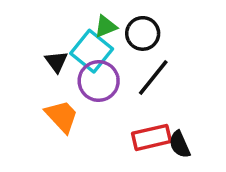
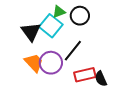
black triangle: (56, 62) -> (31, 32), size x1.5
black line: (153, 77) -> (73, 51), moved
purple circle: (99, 81) -> (51, 63), moved

